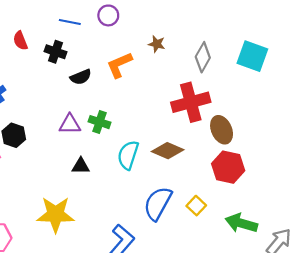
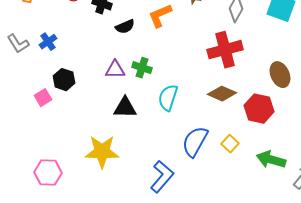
brown ellipse: (222, 130) -> (280, 75), moved
brown diamond: (168, 151) -> (222, 94), moved
black triangle: (81, 166) -> (125, 108), size x1.4

